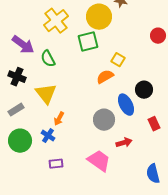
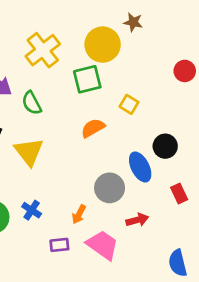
orange semicircle: (105, 77) -> (93, 128), moved
orange arrow: (59, 119) -> (79, 214), moved
purple rectangle: (56, 164) -> (59, 245), moved

